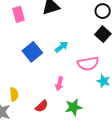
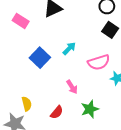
pink rectangle: (18, 14) -> (21, 21), turned -35
pink arrow: (59, 84) -> (72, 87), turned -40

